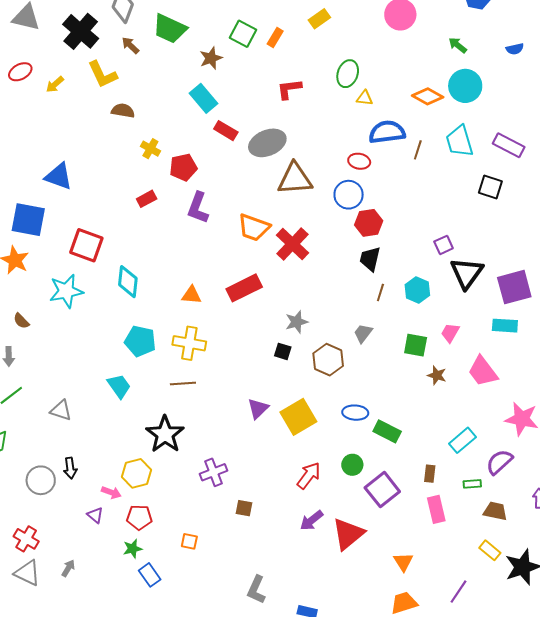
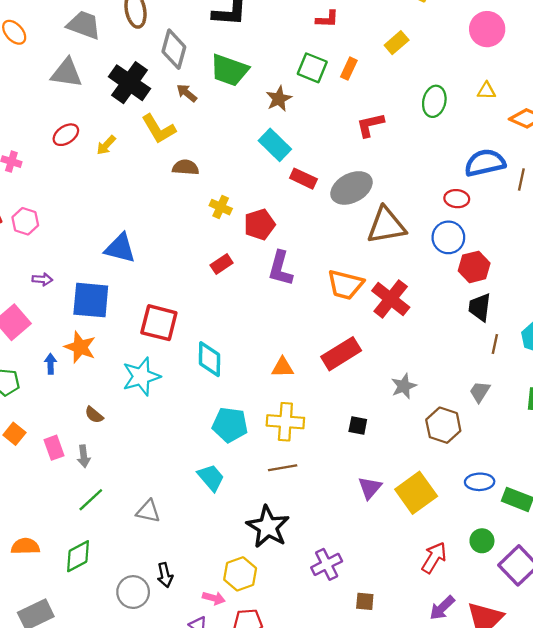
yellow triangle: (365, 98) -> (486, 91), moved
black square: (283, 351) -> (358, 425), moved

